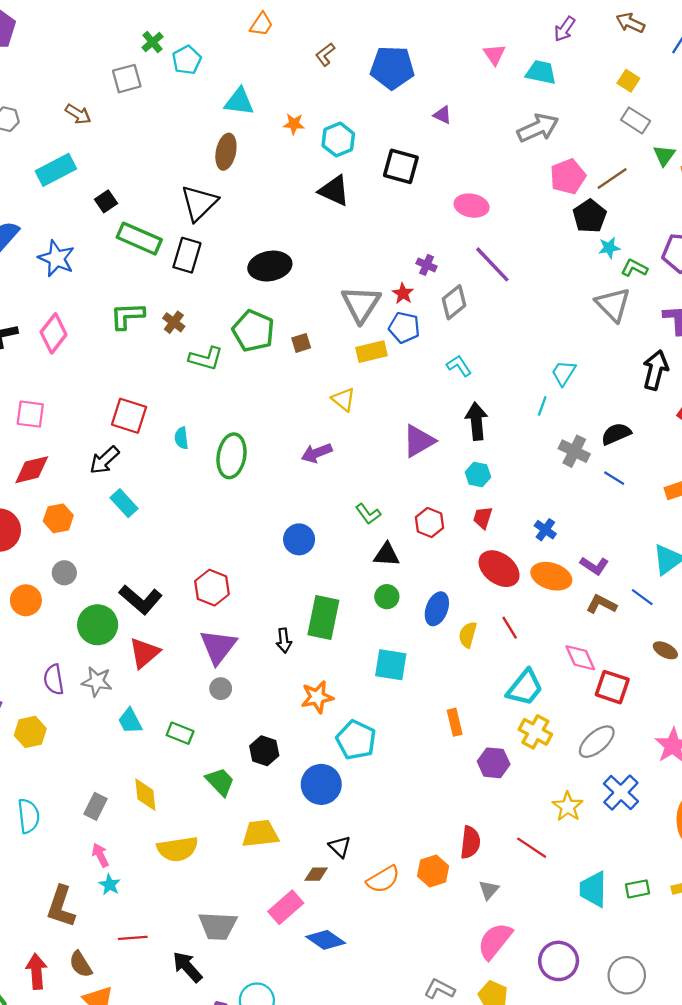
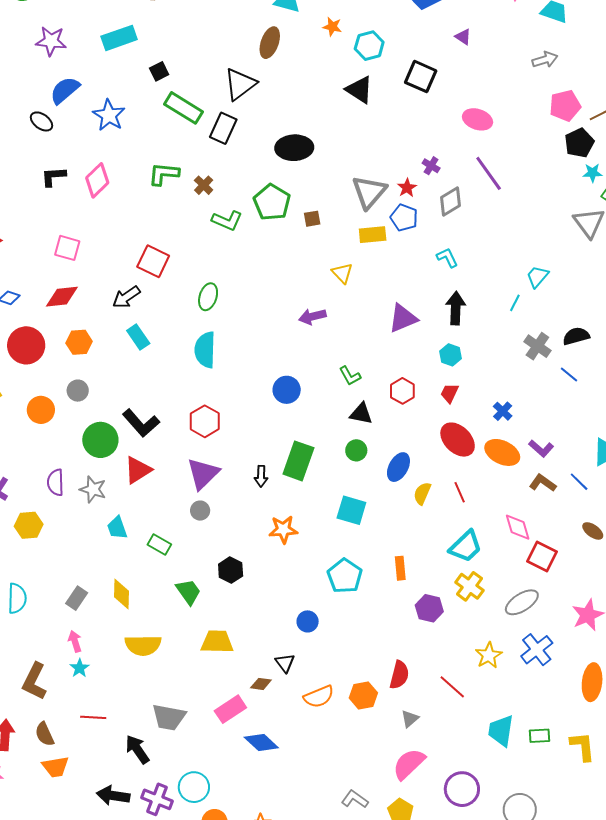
gray arrow: (538, 128) -> (545, 60), size x0.7
cyan semicircle: (181, 438) -> (205, 350), moved, size x1.8
green ellipse: (231, 456) -> (208, 297), moved, size x0.7
cyan pentagon: (356, 740) -> (345, 576), moved
blue circle: (321, 784) -> (308, 621), moved, size x0.6

